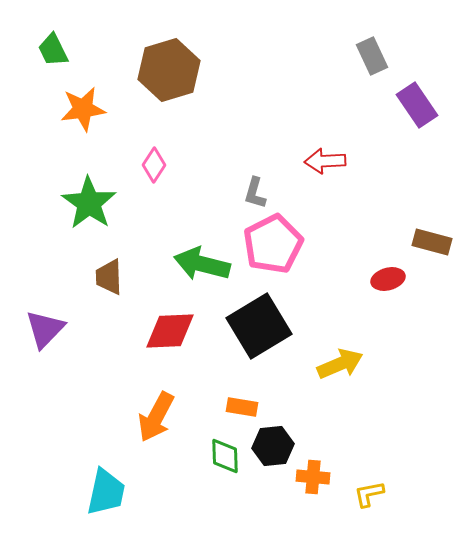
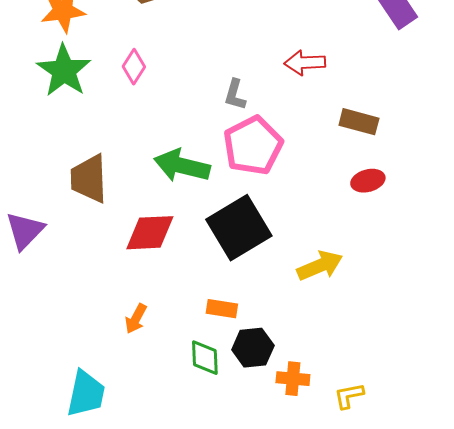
green star: (89, 203) -> (64, 71), moved
brown rectangle: (432, 242) -> (359, 122), moved
brown trapezoid: (109, 277) -> (89, 179), size x1.4
orange arrow: (156, 417) -> (136, 319), size x0.6

